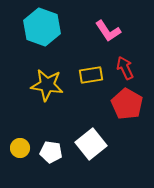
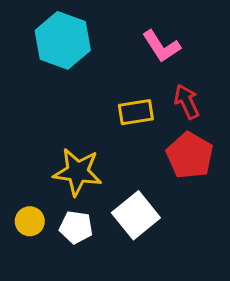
yellow star: (47, 85) -> (78, 172), moved

